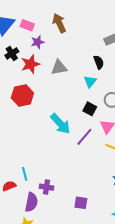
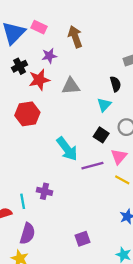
pink rectangle: (27, 25) -> (39, 27), moved
purple line: (84, 137) -> (92, 166), turned 30
purple cross: (47, 187) -> (44, 191), moved
purple square: (81, 203) -> (82, 239), turned -32

